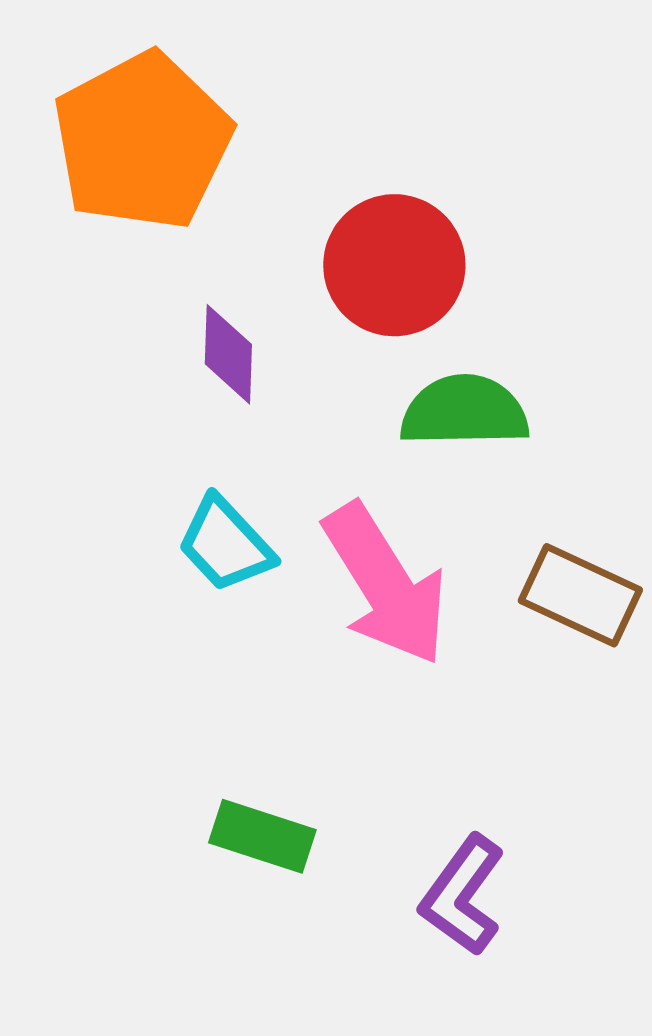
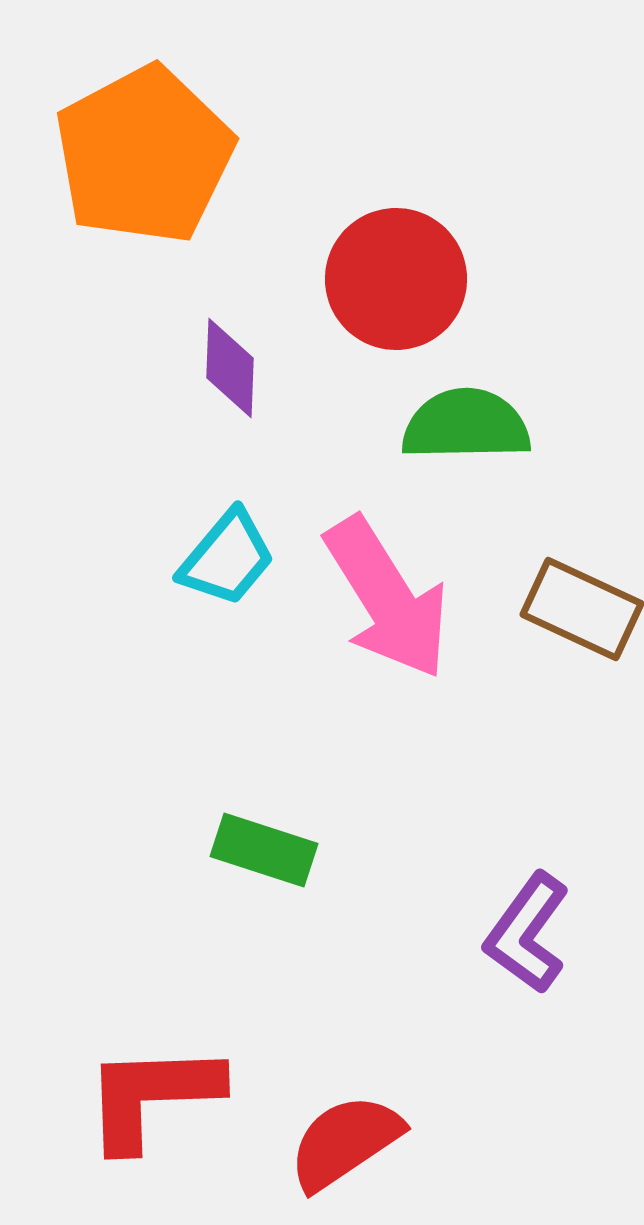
cyan trapezoid: (225, 544) -> (227, 558), turned -97
purple L-shape: (462, 895) -> (527, 933), moved

